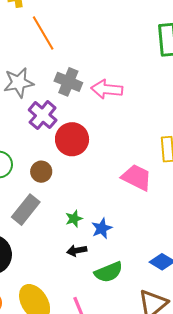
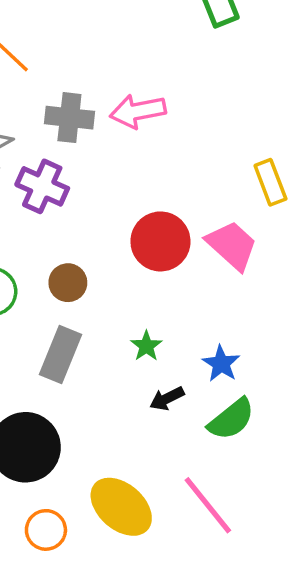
red circle: (72, 139) -> (160, 241), moved
pink trapezoid: (137, 177) -> (232, 245), turned 32
blue star: (102, 228) -> (221, 364), moved

